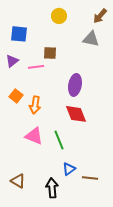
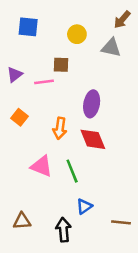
yellow circle: (59, 16) -> (77, 34), moved
blue square: (19, 34) -> (28, 27), moved
orange arrow: (35, 105) -> (60, 128), moved
brown line: (90, 178) -> (121, 222), moved
brown triangle: (18, 181) -> (22, 221), turned -35

